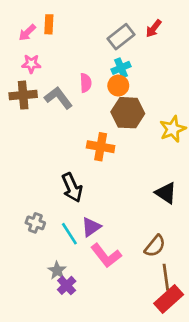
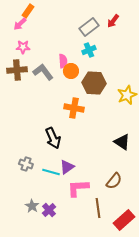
orange rectangle: (49, 24) -> (28, 11), moved, turned 32
orange circle: (118, 86) -> (71, 71), moved
cyan line: (69, 234) -> (51, 172), turned -42
pink L-shape: (106, 255) -> (78, 188), turned 125
gray star: (57, 270) -> (32, 206), moved
brown line: (166, 277) -> (98, 208), moved

